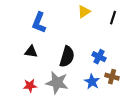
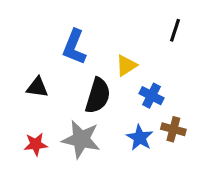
yellow triangle: (84, 12) -> (126, 65), moved
blue L-shape: (39, 23) -> (74, 47), moved

